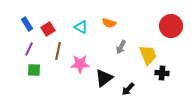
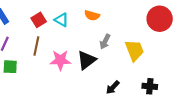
red square: (48, 29) -> (39, 20), moved
black cross: (162, 73) -> (150, 86), moved
black triangle: (104, 78) -> (87, 60), moved

